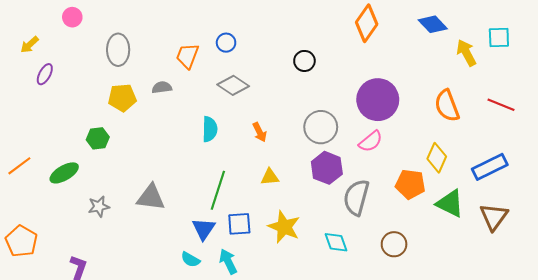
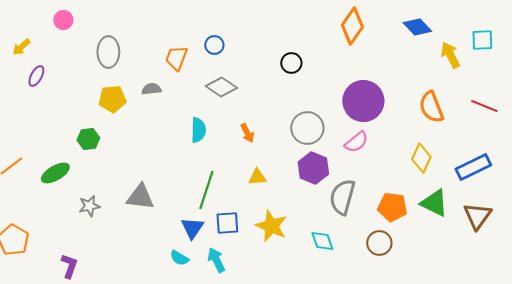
orange pentagon: (410, 184) -> (392, 207), moved

